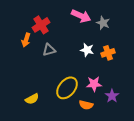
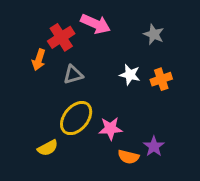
pink arrow: (81, 16) -> (96, 24), moved
pink star: (94, 84) -> (110, 128), moved
yellow ellipse: (67, 88) -> (76, 118), moved
purple star: (112, 96) -> (154, 146), moved

